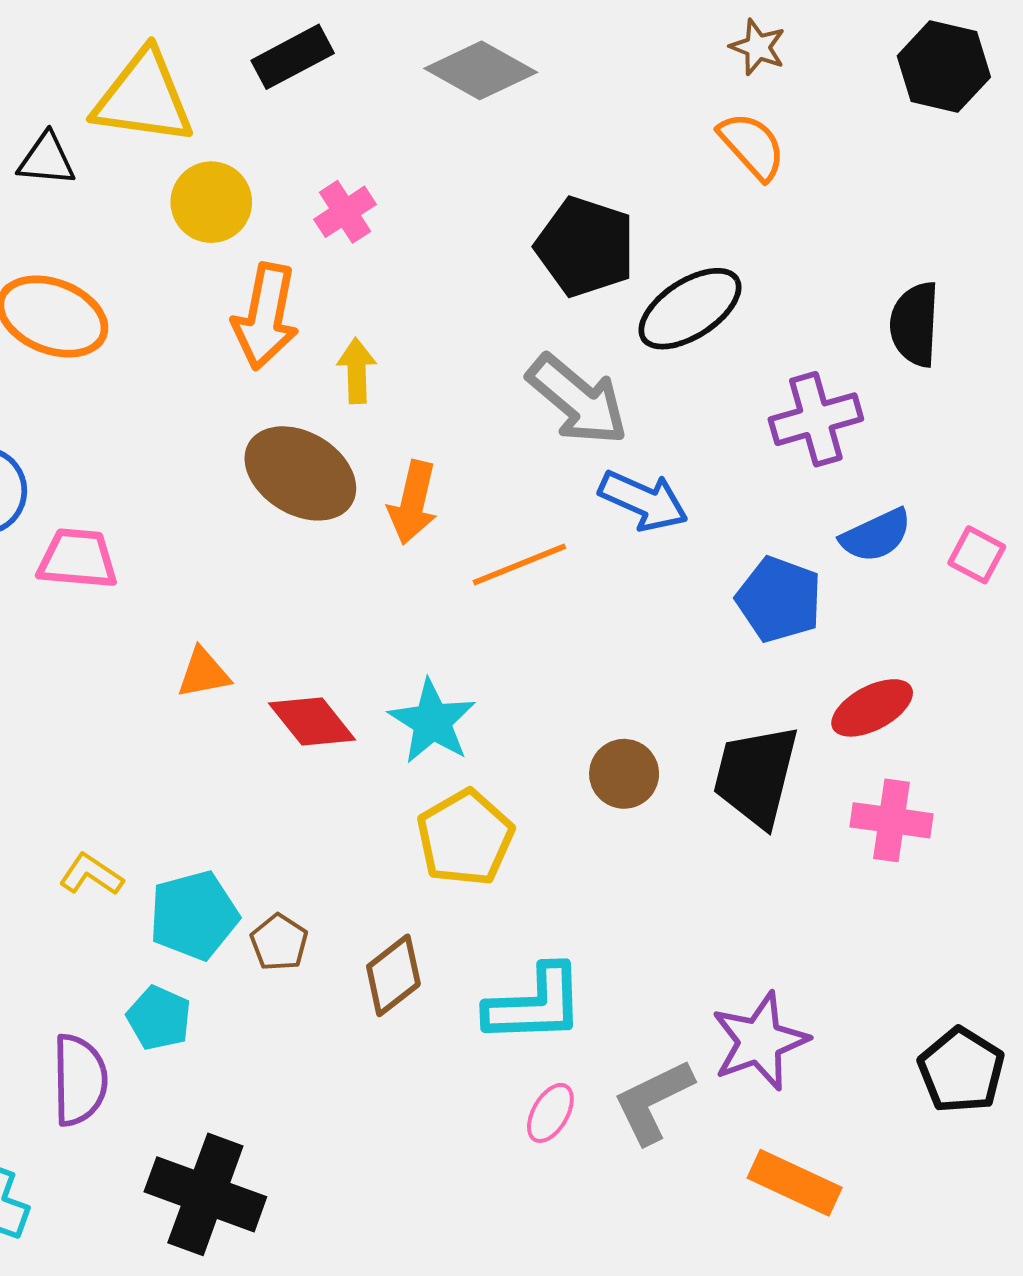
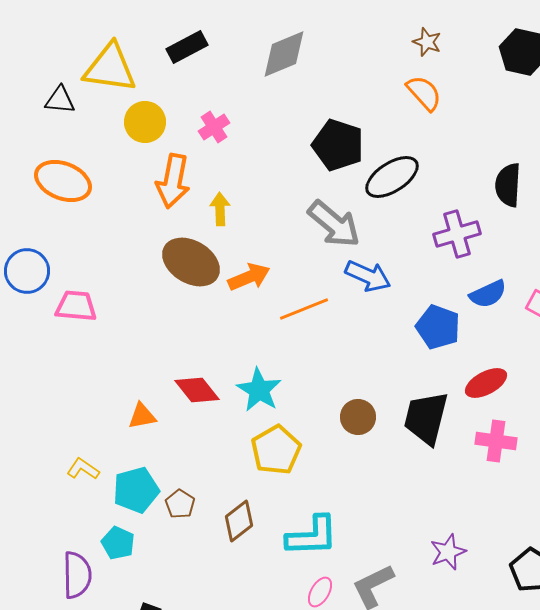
gray diamond: (481, 70) -> (284, 54), turned -52
orange arrow: (413, 503) -> (249, 277), turned -126
orange triangle: (204, 673) -> (142, 416), moved
purple star: (760, 1041) -> (448, 552), moved, size x0.7

